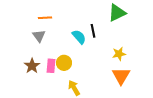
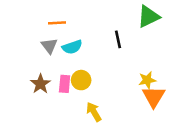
cyan semicircle: (79, 37) -> (72, 47), moved, turned 112
yellow star: (119, 54) -> (147, 80), moved

